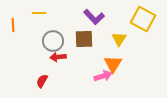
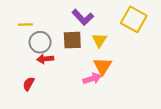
yellow line: (39, 13) -> (25, 24), moved
yellow triangle: (119, 39) -> (99, 40), moved

